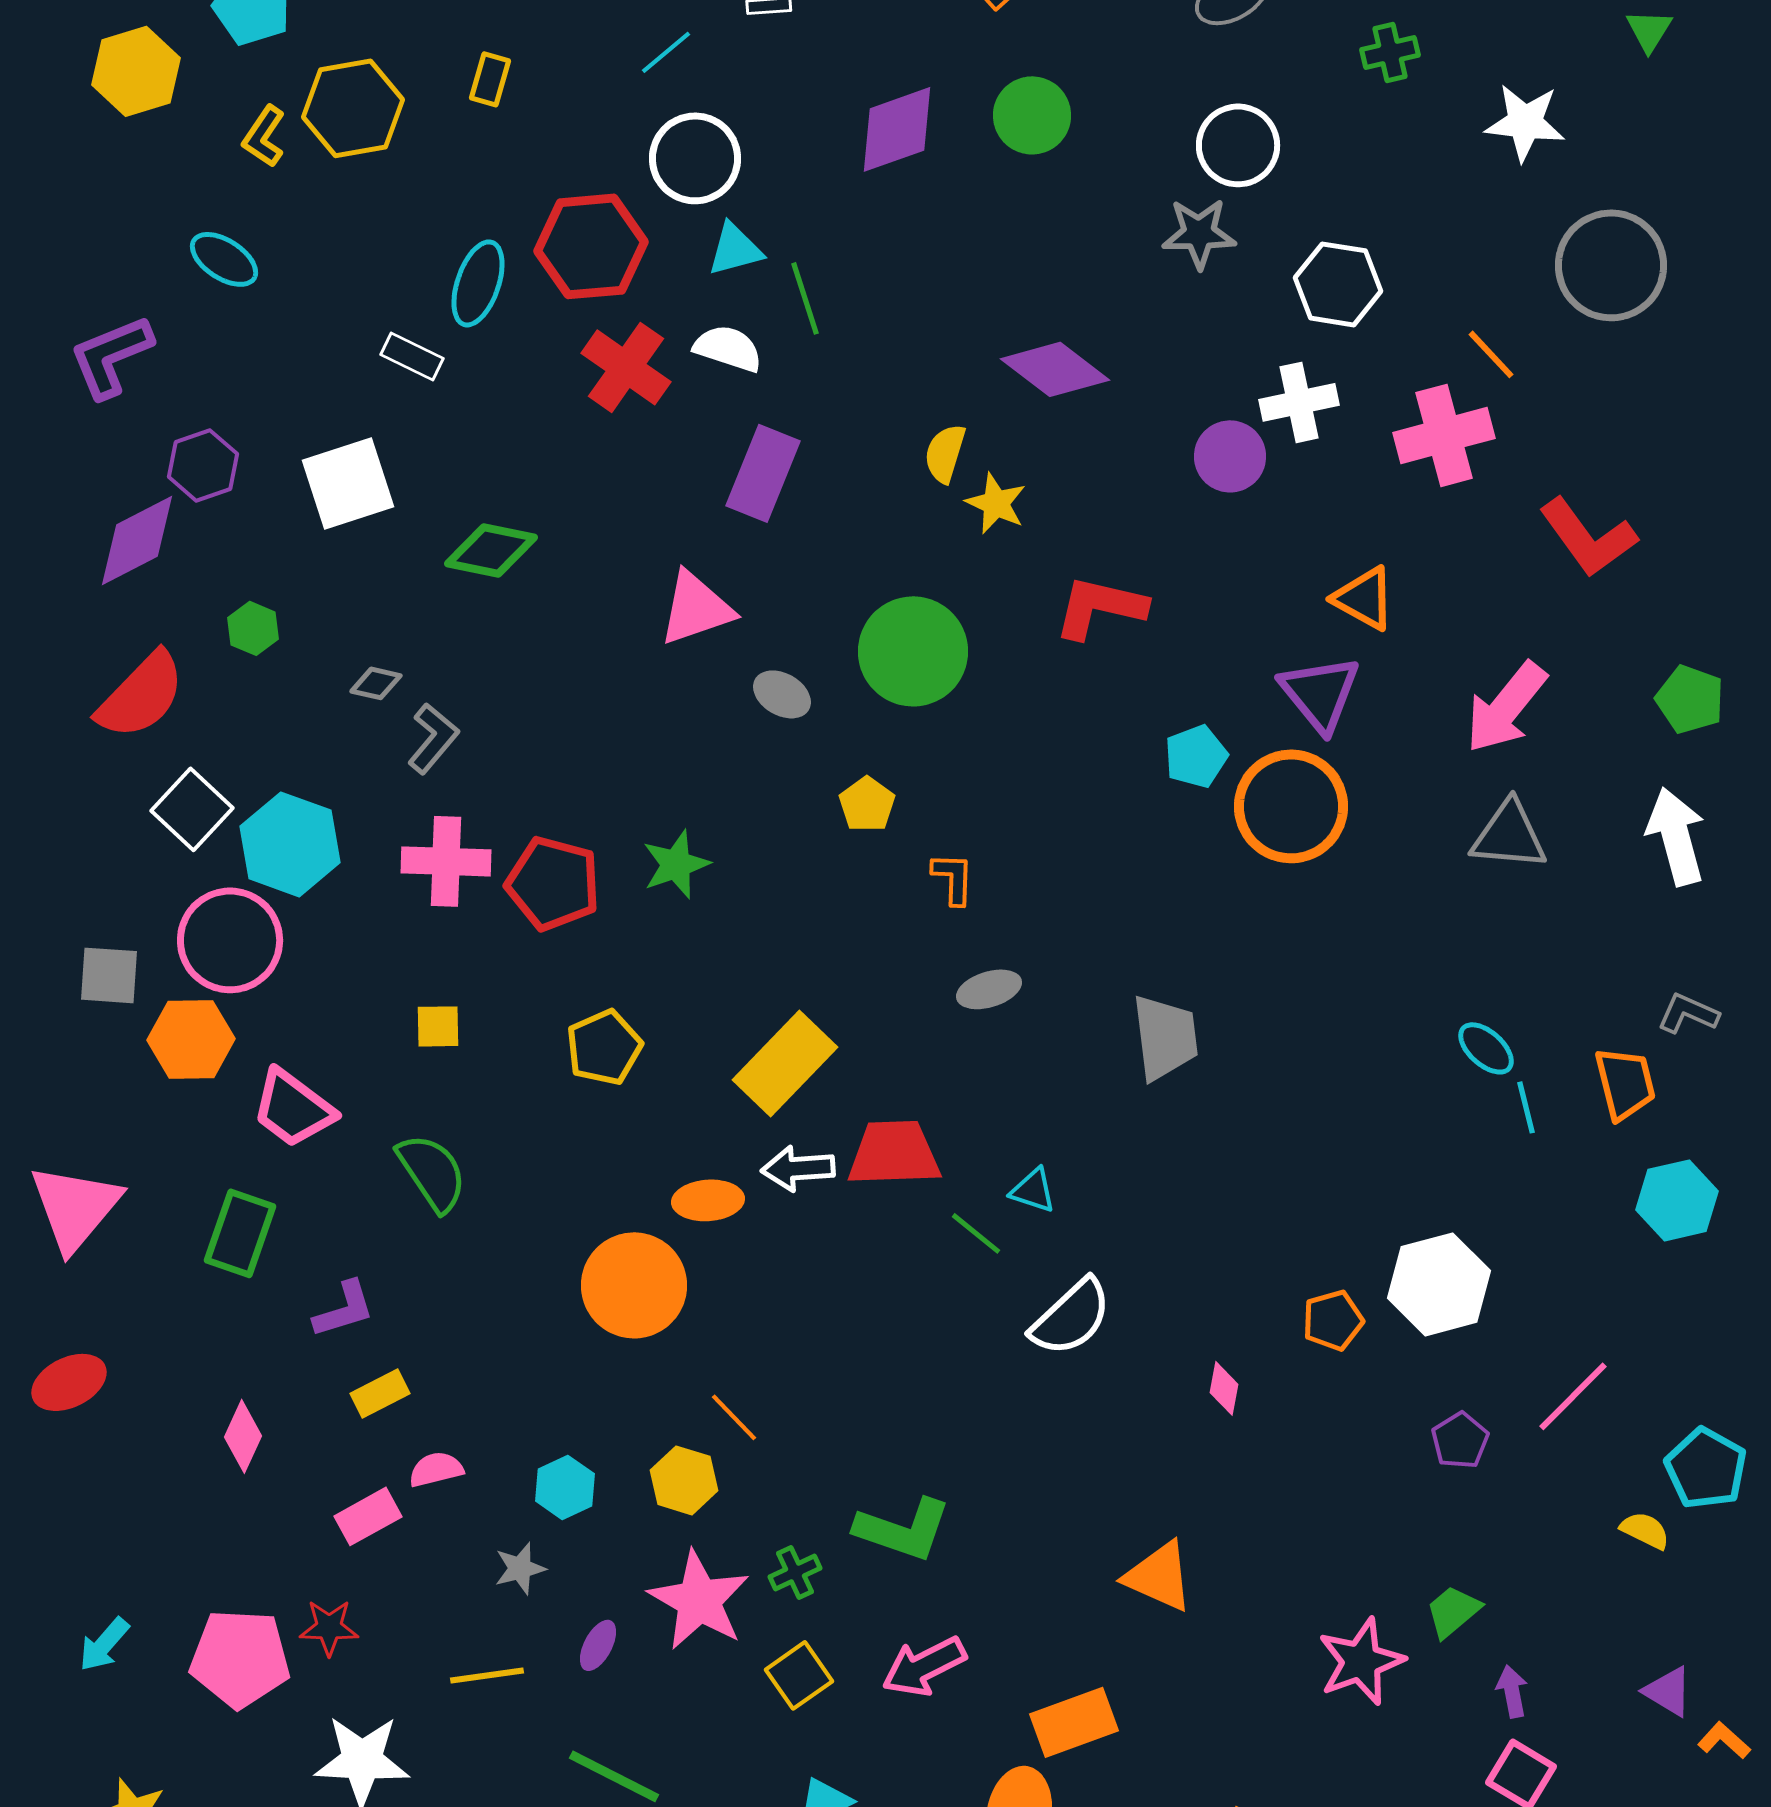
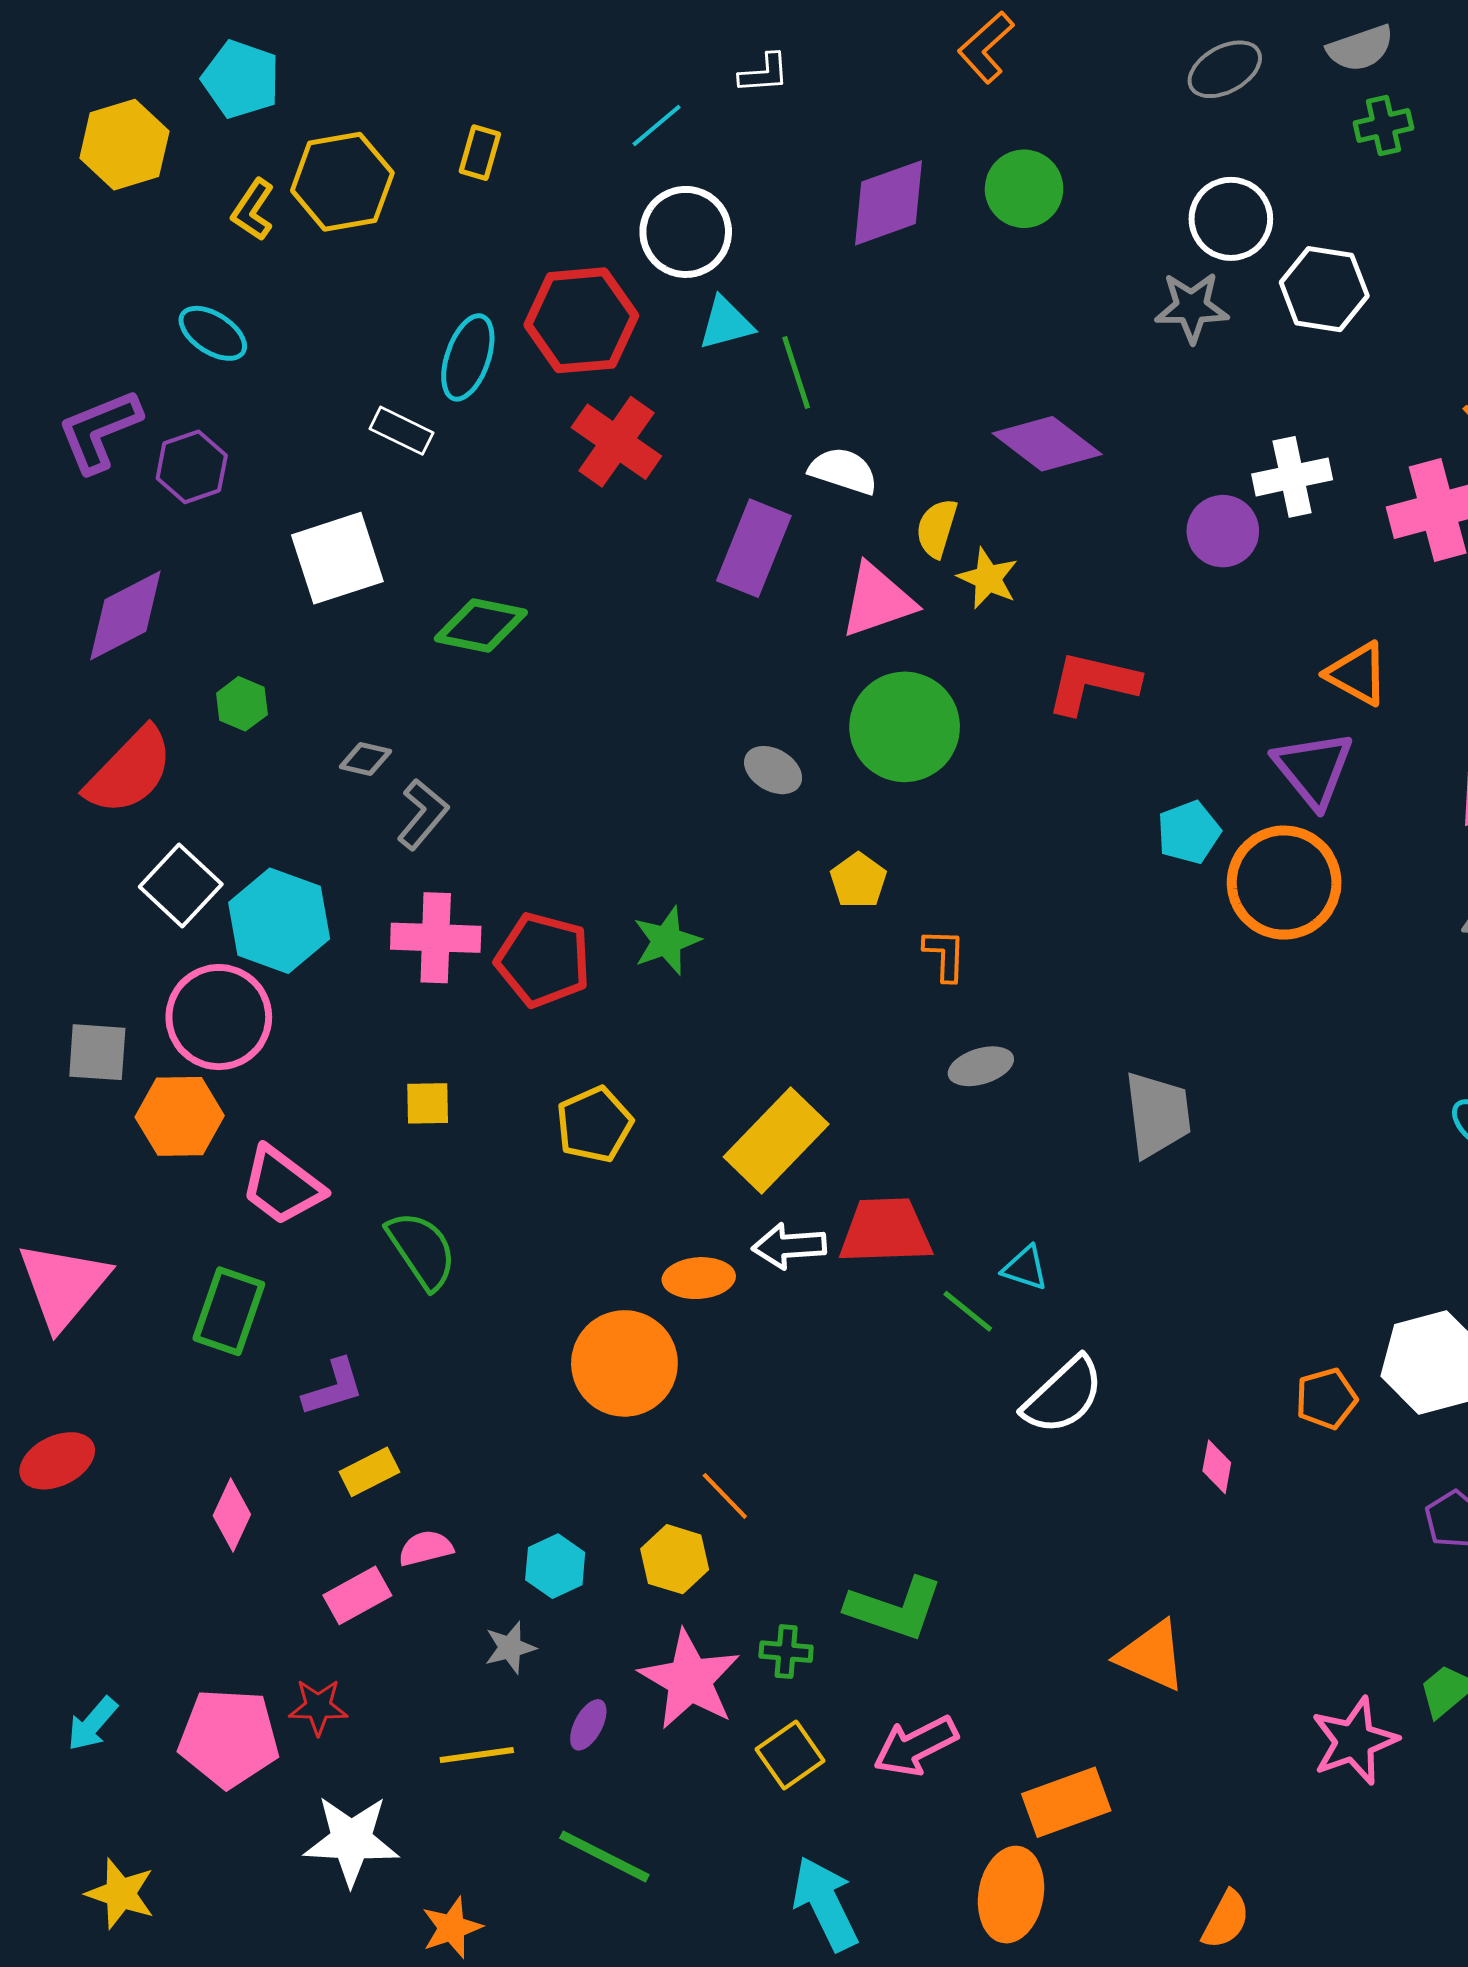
white hexagon: (1338, 284) -> (1324, 289), moved
white semicircle: (728, 348) -> (843, 471), moved
purple hexagon: (203, 465) -> (192, 467), moved
pink triangle: (696, 608) -> (877, 600), moved
green cross: (795, 1572) -> (786, 1652), turned 30

